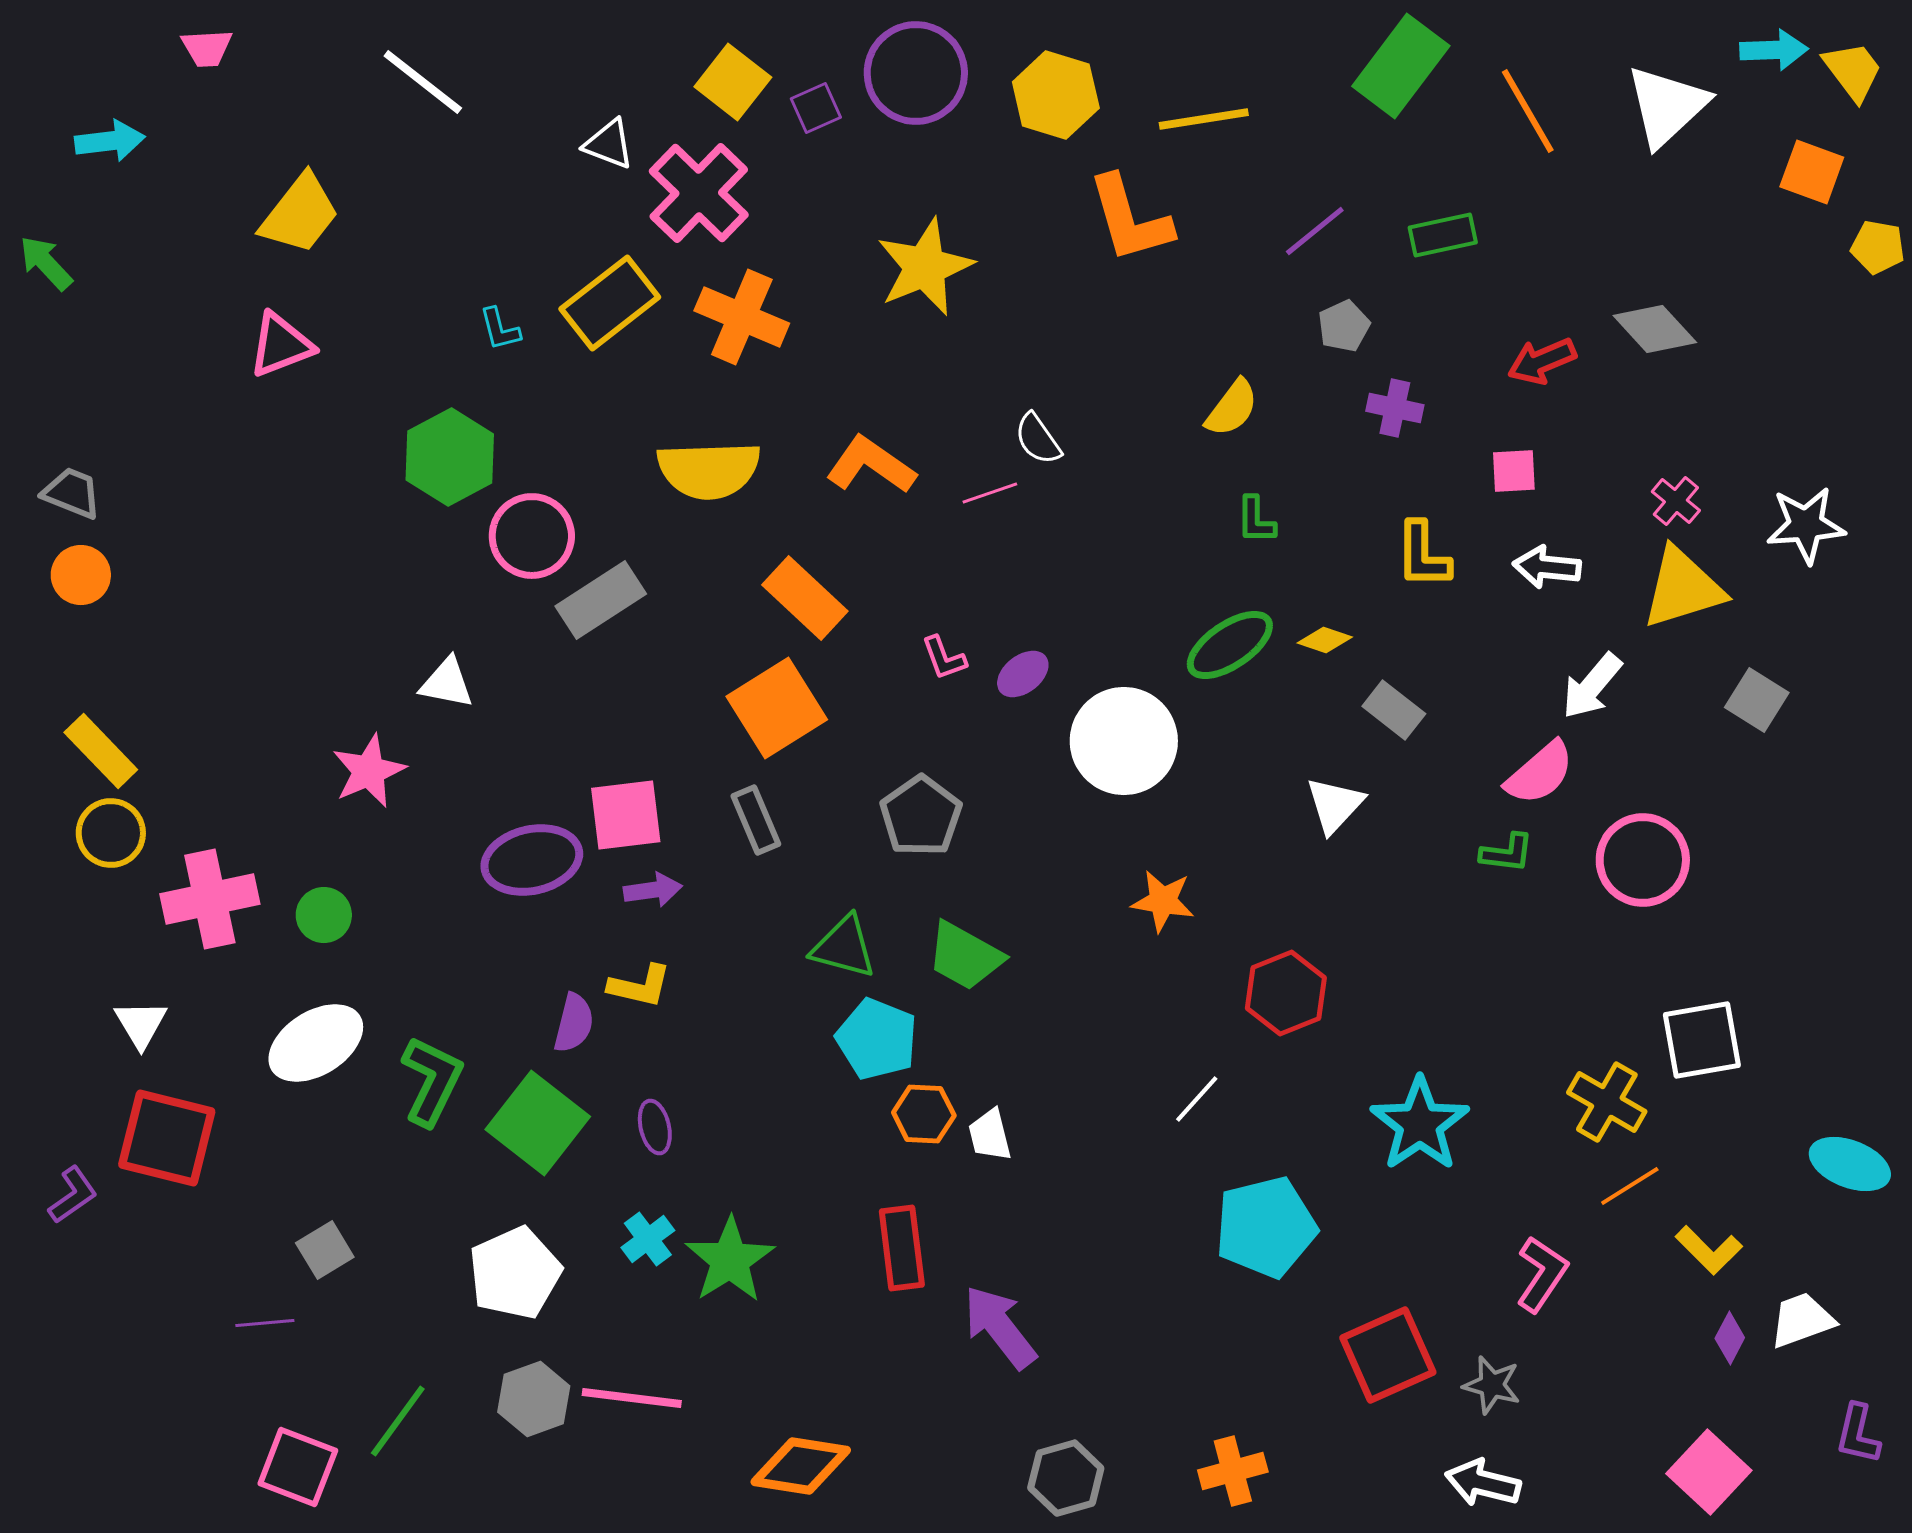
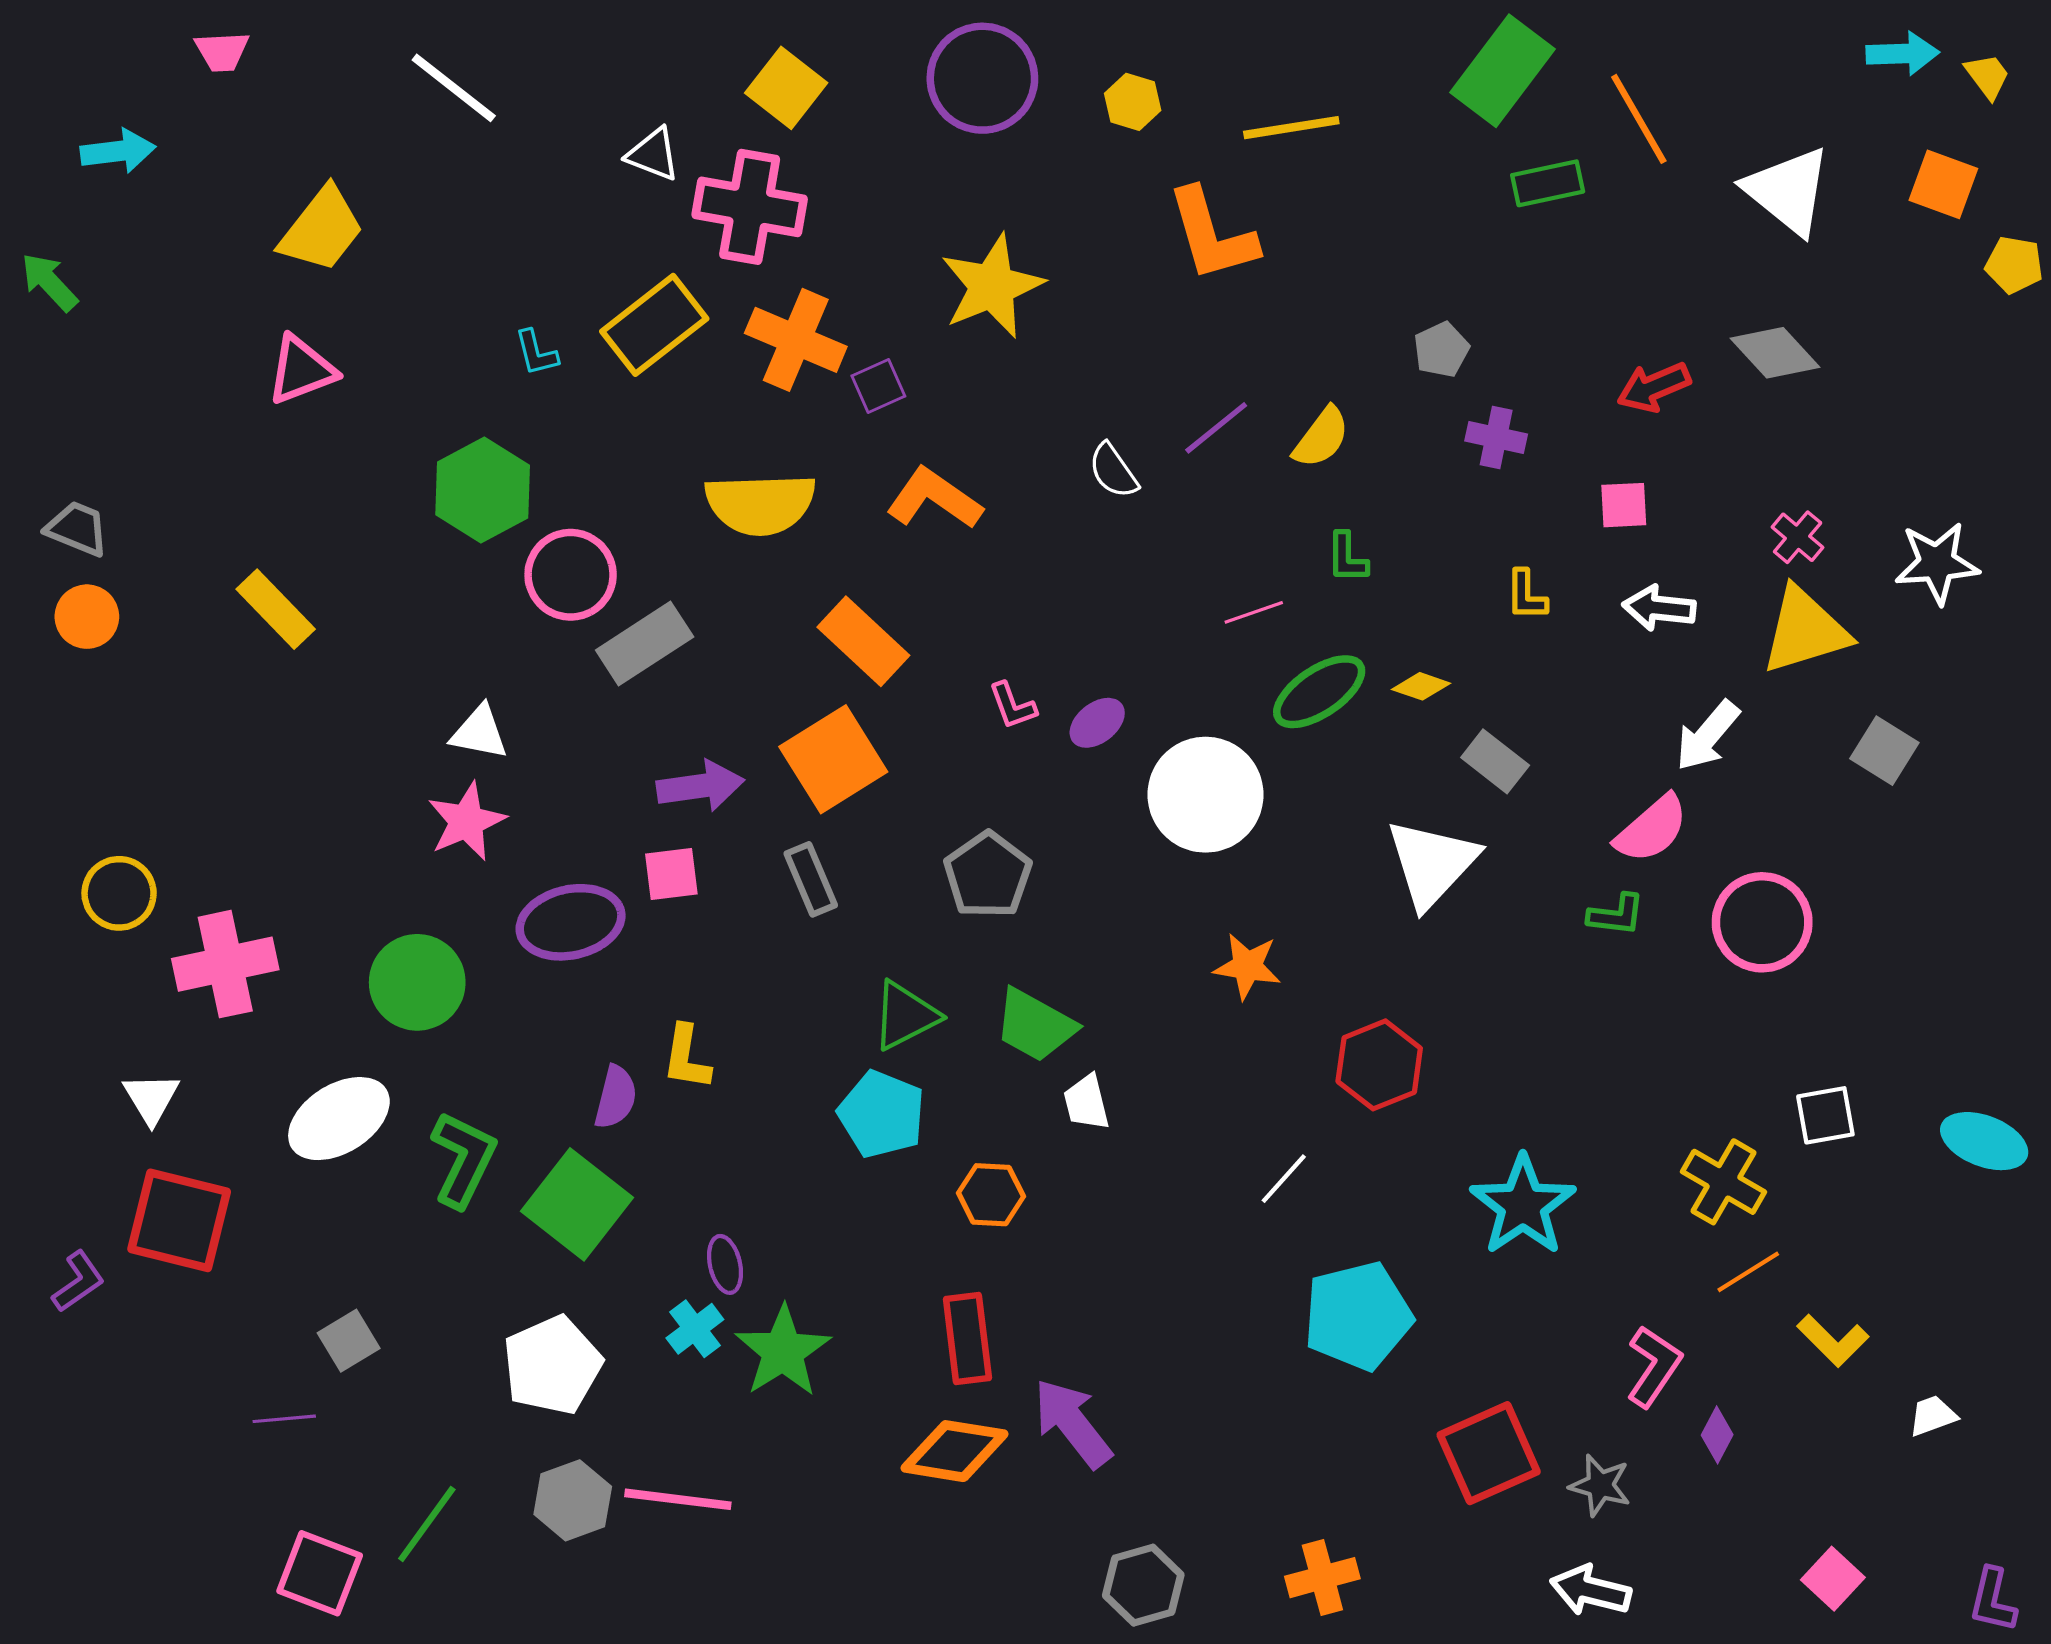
yellow trapezoid: (1853, 71) -> (1987, 76), size x0.7
yellow hexagon: (1056, 95) -> (1133, 102), size x0.6
white triangle: (1667, 106) -> (1788, 191), moved, turned -38
purple square: (816, 108) -> (878, 386), moved
pink cross: (699, 193) -> (750, 207), turned -34
purple line: (1315, 231) -> (1216, 428), moved
green rectangle: (1443, 235) -> (1548, 183), moved
pink line: (990, 493) -> (1254, 612), moved
yellow L-shape: (1423, 555) -> (1526, 595), size x0.7
yellow rectangle: (101, 751) -> (276, 609), moved
pink star: (369, 771) -> (467, 821), moved
white triangle: (1335, 805) -> (1432, 863), size x1.5
pink square: (626, 815) -> (671, 874), size x0.7
purple arrow: (653, 890) -> (700, 786), moved, size x1.4
green circle: (324, 915) -> (417, 982), moved, size x1.6
green triangle: (844, 947) -> (905, 1016), turned -42
yellow L-shape: (640, 986) -> (686, 1057), turned 86
cyan pentagon: (877, 1039) -> (882, 1114), moved
white square: (1702, 1040) -> (1825, 1115), size x0.7
purple ellipse: (655, 1127) -> (725, 1264), moved
white trapezoid: (990, 1135) -> (1086, 1102), moved
cyan ellipse: (1850, 1164) -> (1984, 1141), moved
white trapezoid: (1802, 1320) -> (1933, 1416), size x0.7
purple diamond: (1730, 1338) -> (1717, 1435), moved
purple L-shape: (1858, 1434) -> (1993, 1600), moved
orange diamond: (801, 1466) -> (955, 1451), moved
pink square: (1709, 1472) -> (1833, 1579), size x0.7

